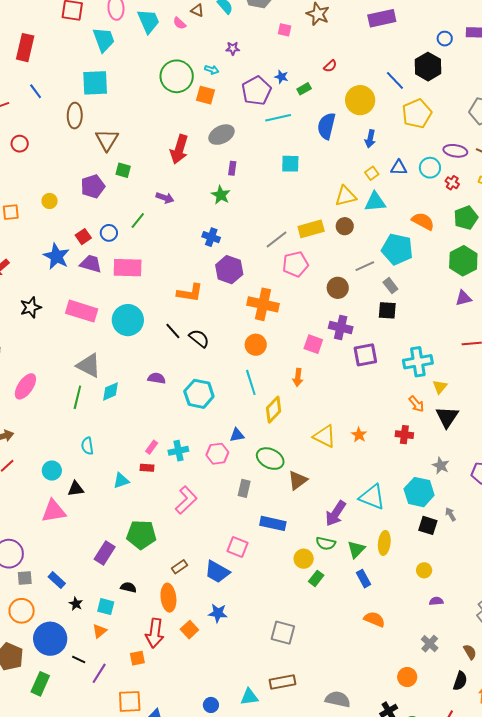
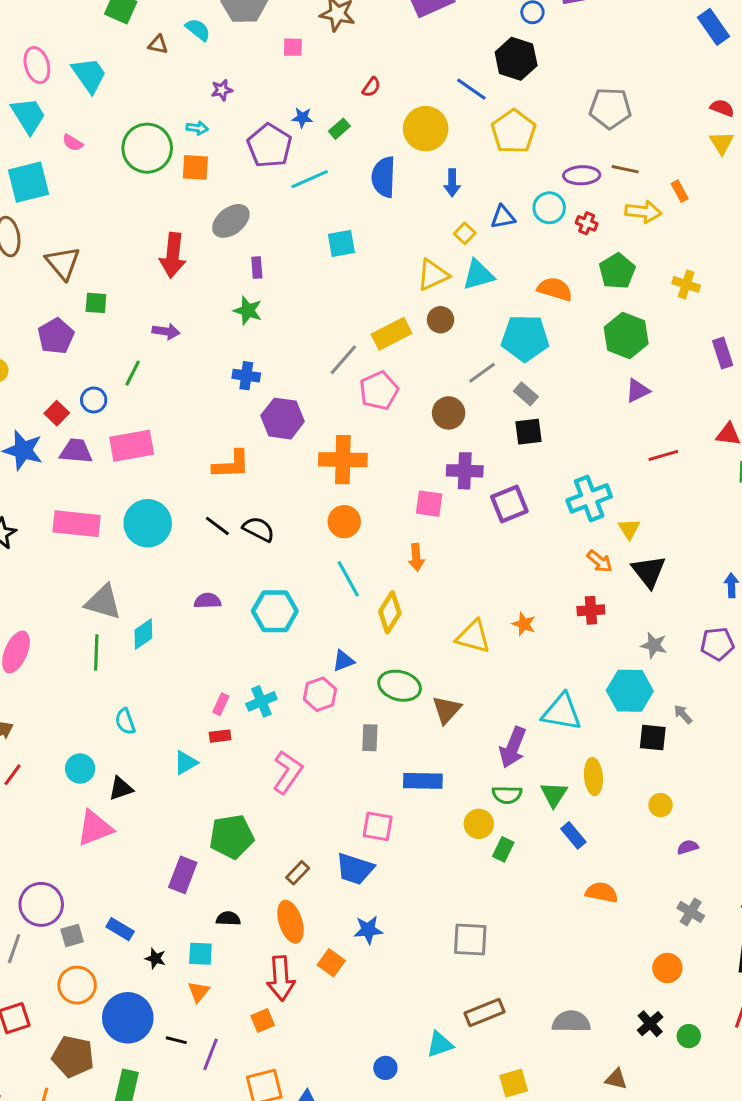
pink semicircle: (179, 23) -> (73, 143), moved

